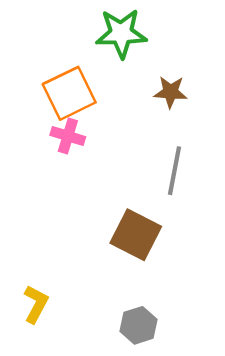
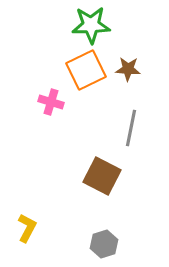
orange square: (69, 93) -> (86, 70), moved

